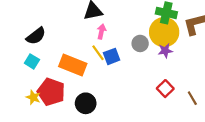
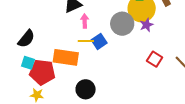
gray circle: (140, 43) -> (122, 24), size x1.5
yellow line: (98, 53) -> (86, 41), turned -42
red pentagon: (51, 92) -> (42, 72), moved

